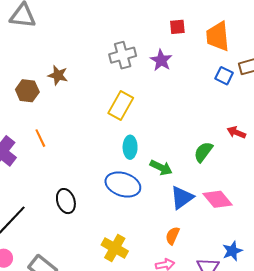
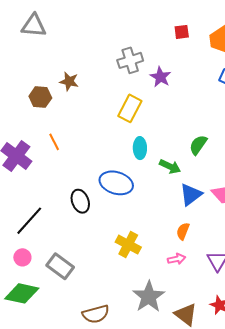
purple star: (161, 60) -> (160, 77), moved
green semicircle: (203, 152) -> (198, 145), moved
blue ellipse: (123, 184) -> (116, 183), moved

